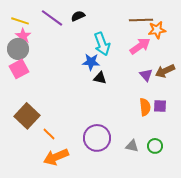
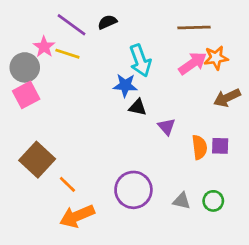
yellow line: (20, 21) -> (67, 54), moved
orange star: (157, 30) -> (216, 58), moved
pink star: (23, 36) -> (44, 47), moved
purple triangle: (146, 75) -> (166, 127), moved

